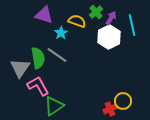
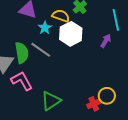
purple arrow: (111, 18) -> (106, 41), moved
white hexagon: (109, 37) -> (71, 34), moved
green triangle: (54, 106) -> (51, 101), moved

